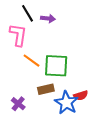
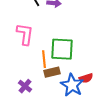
pink L-shape: (18, 35) -> (25, 34), moved
orange line: (32, 61) -> (44, 59), moved, turned 48

